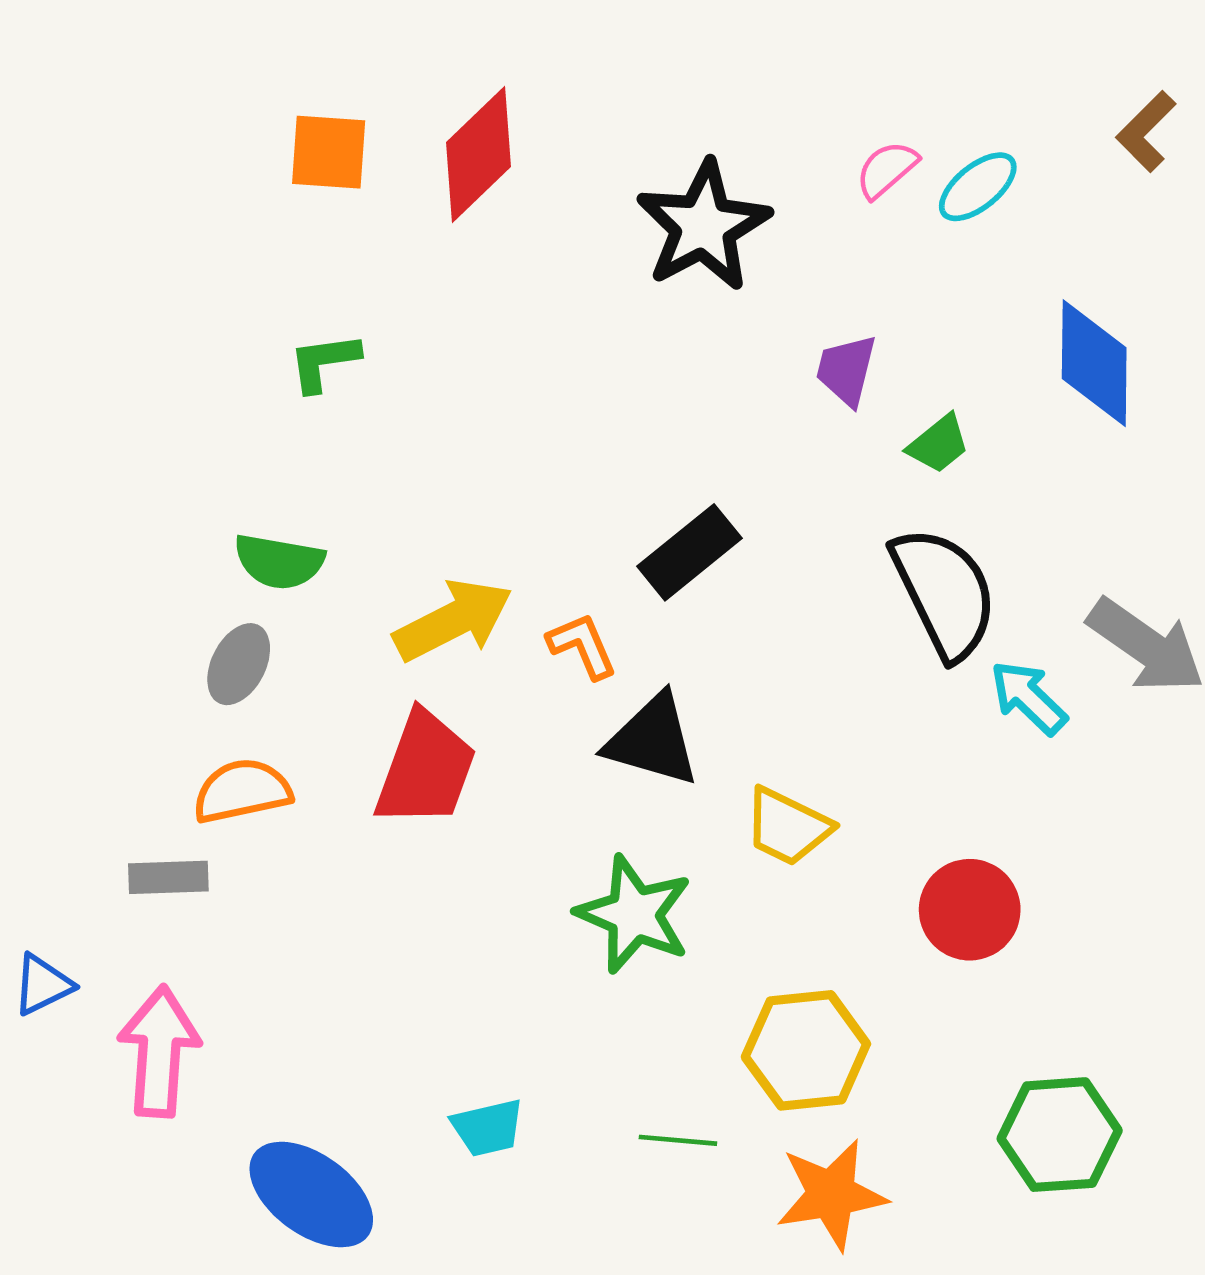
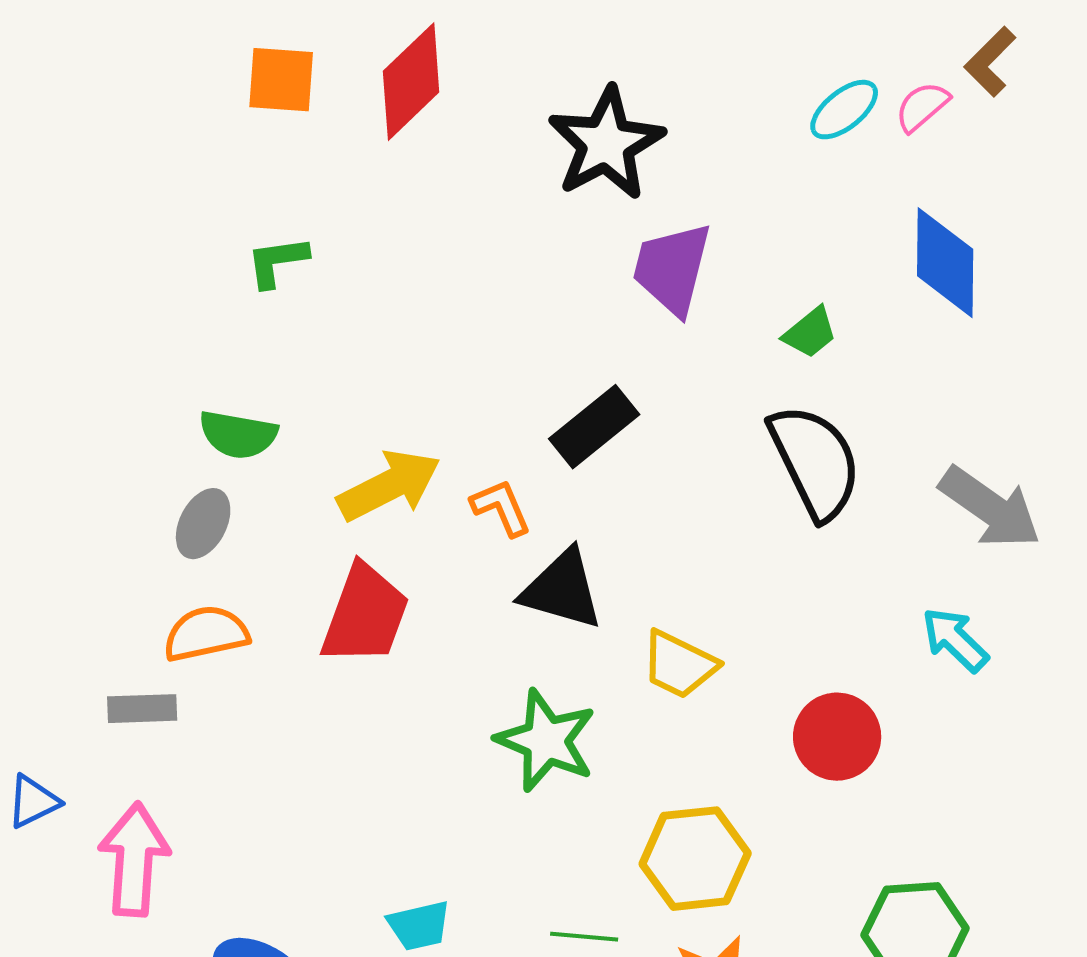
pink semicircle: (887, 169) -> (922, 107), moved
purple trapezoid: (846, 370) -> (672, 269), moved, size x1.5
cyan arrow: (1028, 698) -> (955, 640), moved

